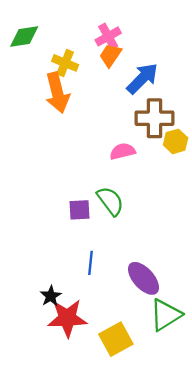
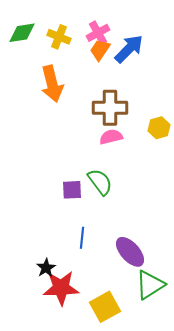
yellow cross: (65, 63) -> (59, 37), moved
blue arrow: (142, 78) -> (129, 49), moved
brown cross: (155, 118) -> (110, 108), moved

